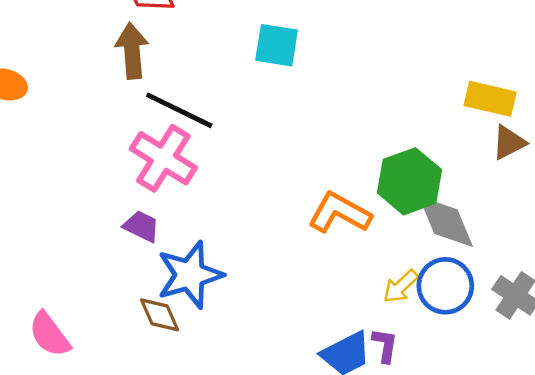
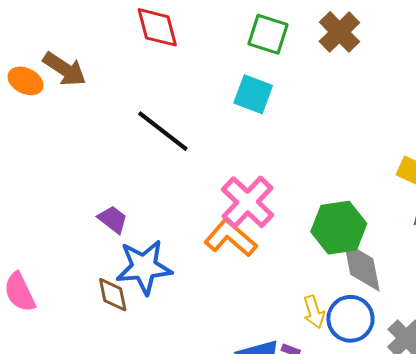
brown arrow: (132, 51) -> (65, 69), moved, turned 117
pink cross: (163, 158) -> (248, 202), moved
orange L-shape: (340, 213) -> (231, 238), moved
yellow arrow: (401, 286) -> (314, 312), turned -76

